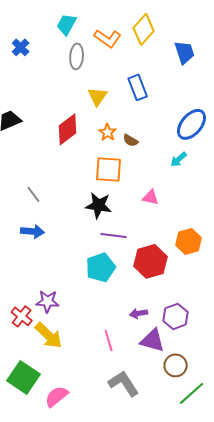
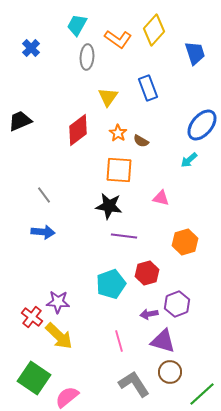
orange hexagon: (189, 241) -> (185, 242), moved
red hexagon: (151, 261) -> (147, 273), moved, size x0.7
cyan pentagon: (101, 267) -> (111, 284), moved
purple hexagon: (176, 316) -> (177, 304), moved
brown circle: (176, 365) -> (170, 372), moved

